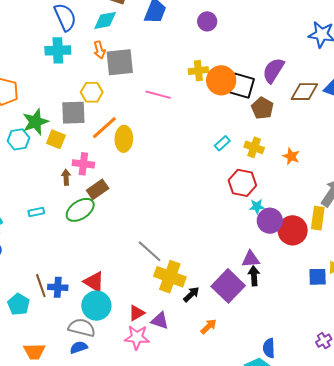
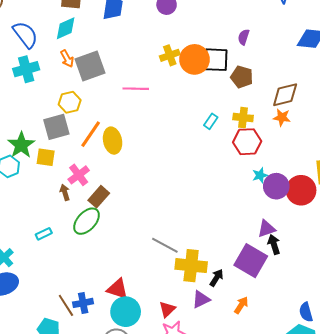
purple semicircle: (273, 70) -> (244, 37), size x0.6
brown diamond: (304, 92) -> (285, 95), moved
pink cross: (83, 164) -> (79, 175), turned -30
red hexagon: (242, 183) -> (247, 142), moved
purple triangle: (160, 321) -> (201, 299), moved, turned -30

